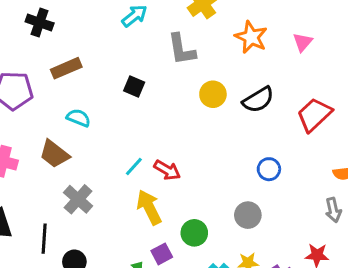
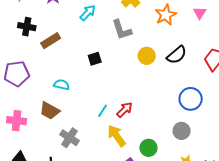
orange star: (251, 37) -> (166, 15), turned 30
brown rectangle: (66, 68) -> (51, 41), moved
black square: (134, 87) -> (95, 59), turned -32
blue circle: (269, 169) -> (191, 99), size x1.5
red arrow: (167, 170) -> (125, 110), turned -66

